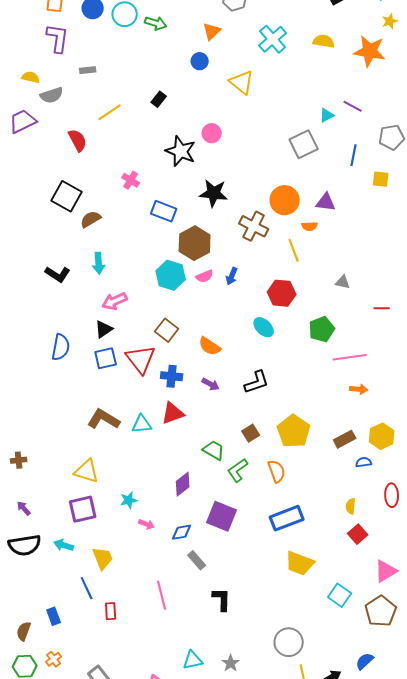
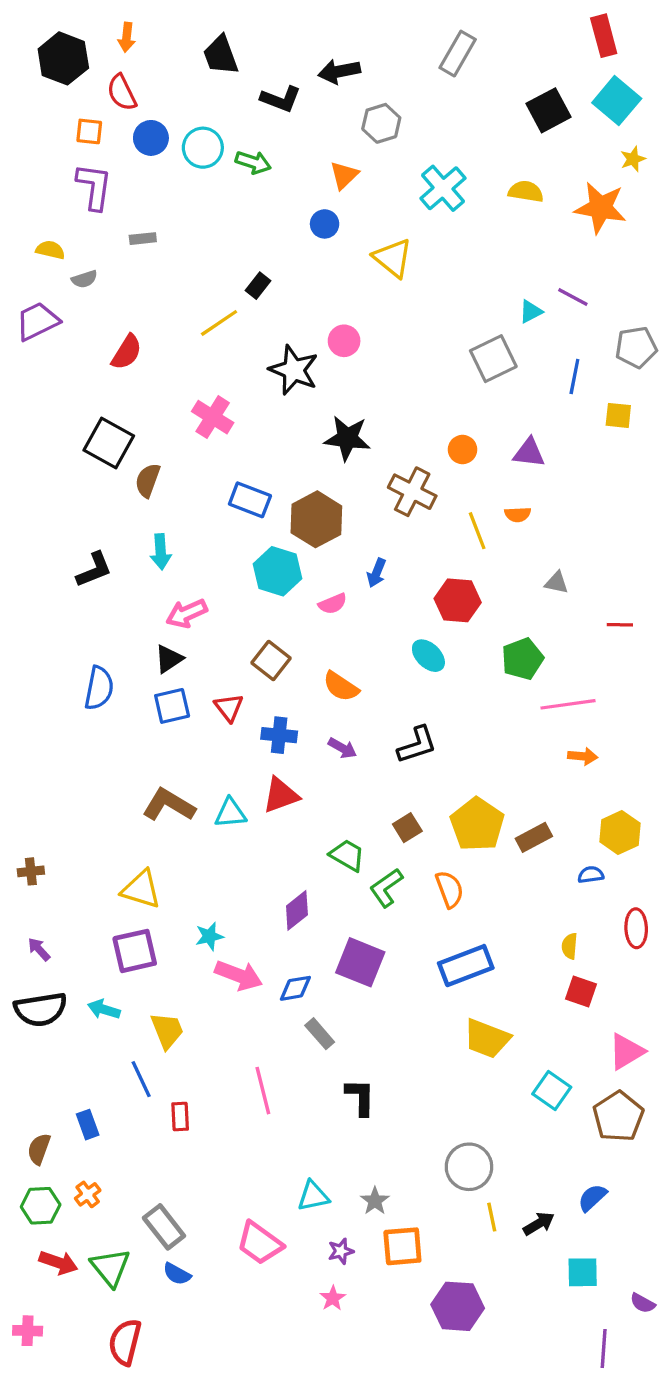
gray semicircle: (52, 95) -> (84, 279), size x0.7
yellow line: (110, 112) -> (219, 323), moved
red semicircle: (78, 140) -> (127, 352), turned 60
pink cross: (131, 180) -> (213, 417), size x1.4
orange circle: (285, 200) -> (463, 450), size x0.6
blue rectangle: (164, 211) -> (250, 500), moved
brown semicircle: (91, 219) -> (148, 480), turned -40
orange semicircle: (310, 226) -> (518, 514), moved
black L-shape: (58, 274) -> (94, 570), turned -55
pink semicircle: (205, 276) -> (333, 604), moved
red triangle: (141, 359) -> (229, 708), size x0.6
brown rectangle: (345, 439) -> (534, 837), moved
pink arrow: (147, 524) -> (239, 975), size x1.8
red square: (358, 534) -> (581, 992), turned -30

